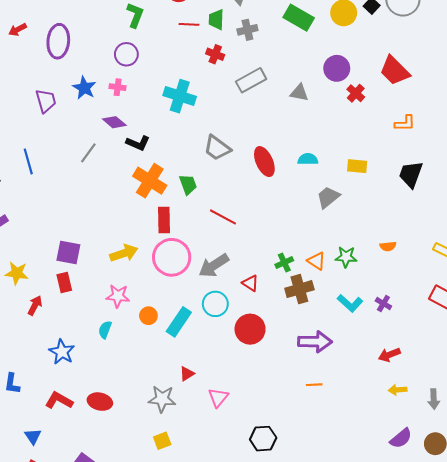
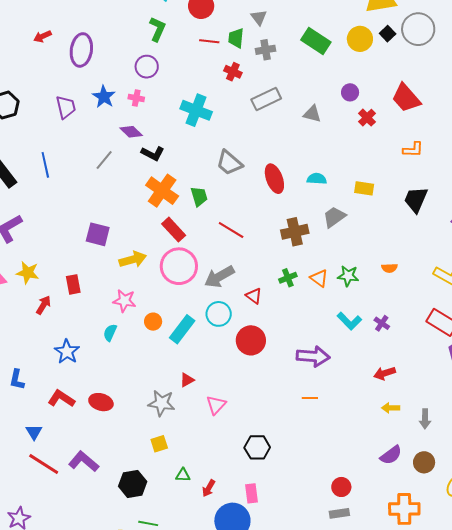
purple circle: (337, 68) -> (350, 92), size x0.7
red rectangle: (164, 220) -> (174, 230), turned -45
purple square: (68, 253) -> (98, 234), moved
brown cross: (299, 289) -> (295, 232), moved

